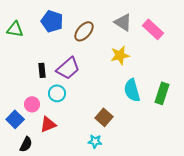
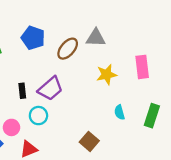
gray triangle: (123, 22) -> (96, 38), moved, turned -30
pink rectangle: (153, 29) -> (142, 67), moved, turned 40
cyan semicircle: (132, 90) -> (119, 112), size x0.6

